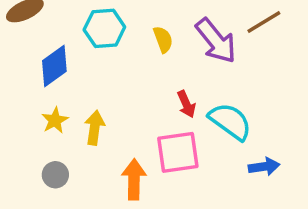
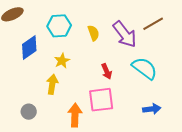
yellow star: (55, 120) -> (62, 61), moved
cyan semicircle: (230, 121) -> (144, 68), moved

